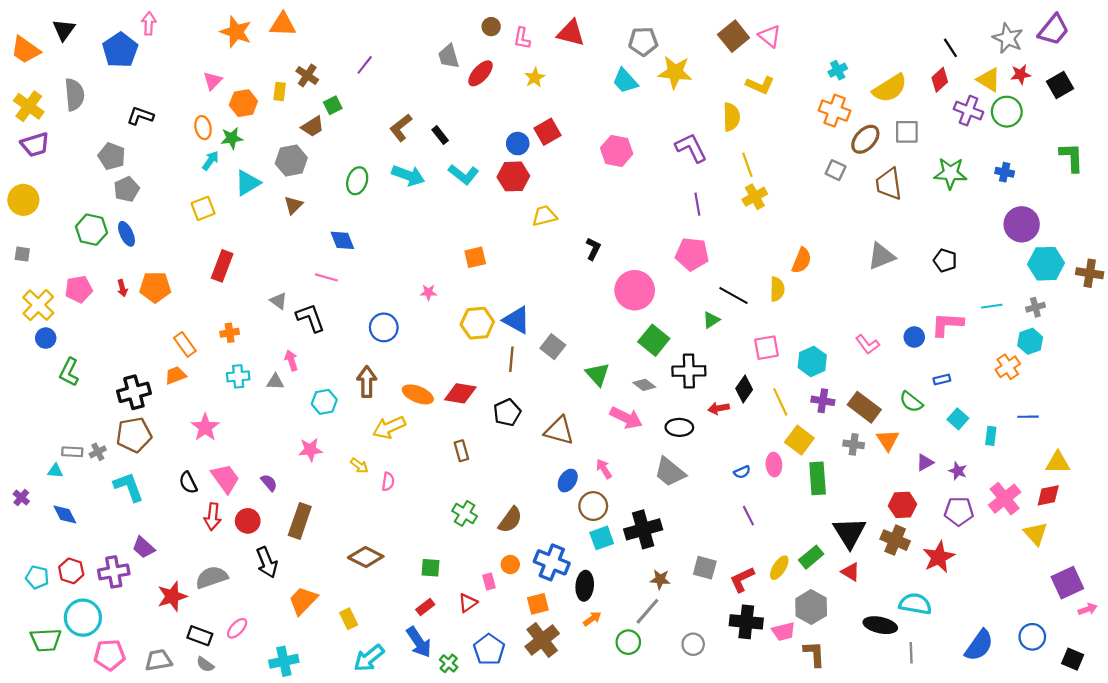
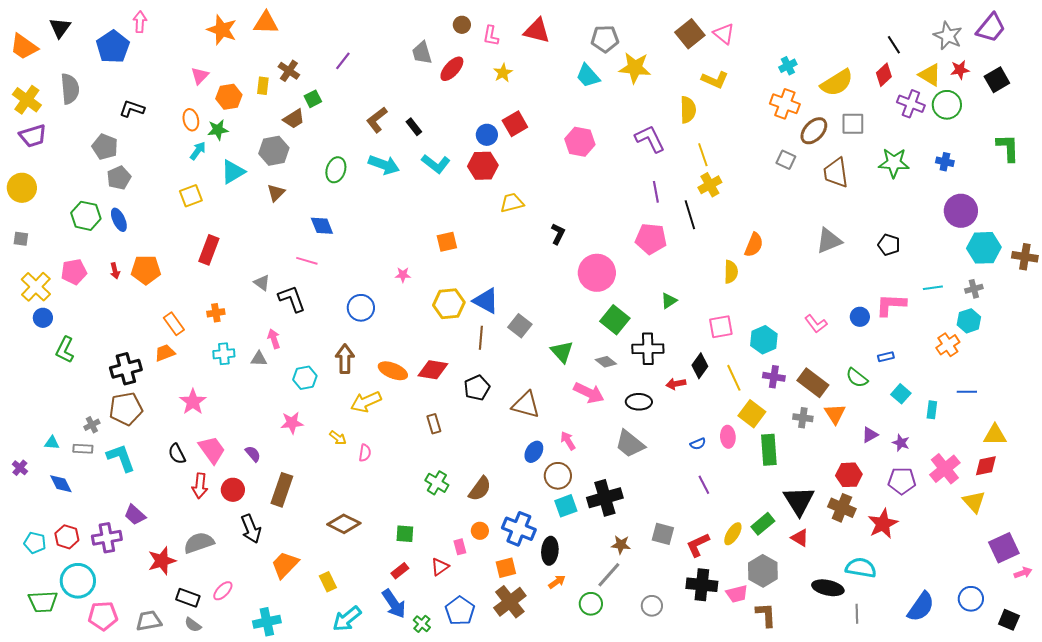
black line: (734, 296) -> (690, 215), moved, turned 44
gray rectangle: (72, 452) -> (83, 449), moved

